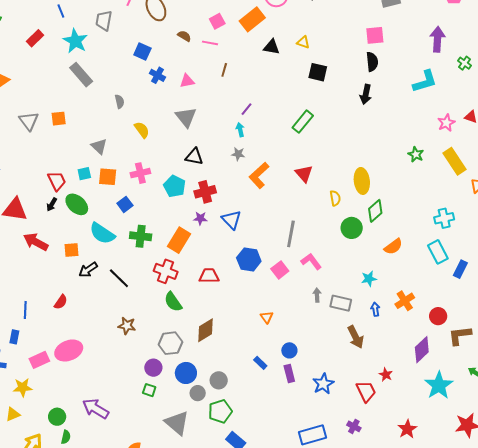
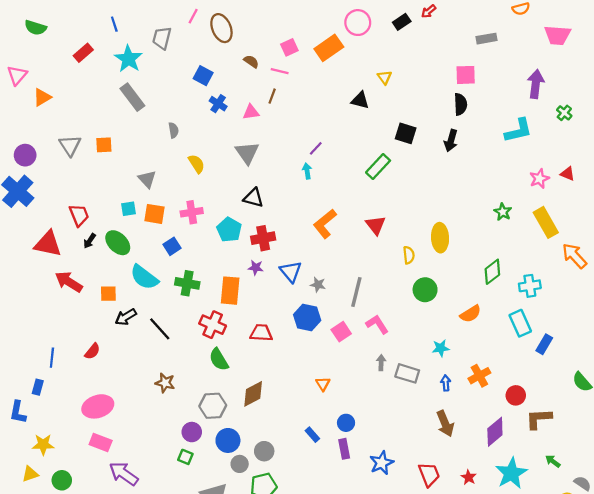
yellow triangle: (303, 42) -> (385, 77), turned 32
black triangle: (272, 47) -> (360, 100), moved
brown line: (224, 70) -> (272, 96), moved
black square: (318, 72) -> (406, 133), moved
gray star: (238, 154) -> (318, 285), moved
red trapezoid: (57, 181) -> (79, 215), moved
green diamond: (375, 211) -> (492, 272), moved
orange rectangle: (179, 240) -> (230, 291), turned -30
brown arrow: (356, 337) -> (445, 424), moved
pink rectangle: (39, 360) -> (101, 442), moved, turned 42
red star: (386, 375) -> (469, 477), moved
green circle: (57, 417) -> (62, 480), moved

